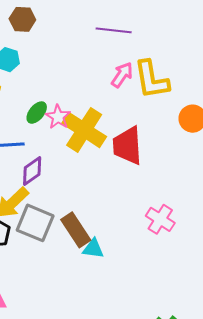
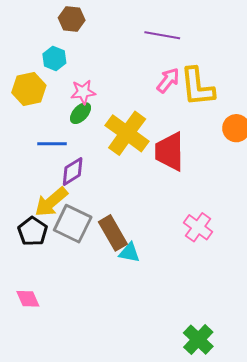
pink star: (58, 117) -> (83, 92), moved, turned 30

